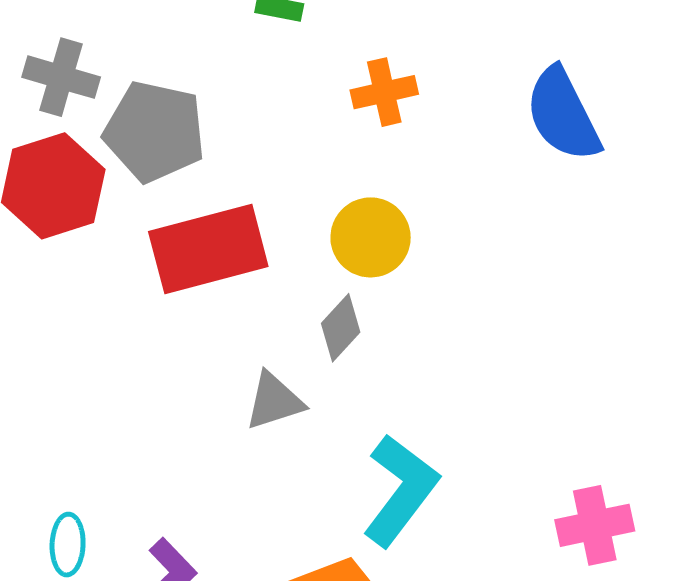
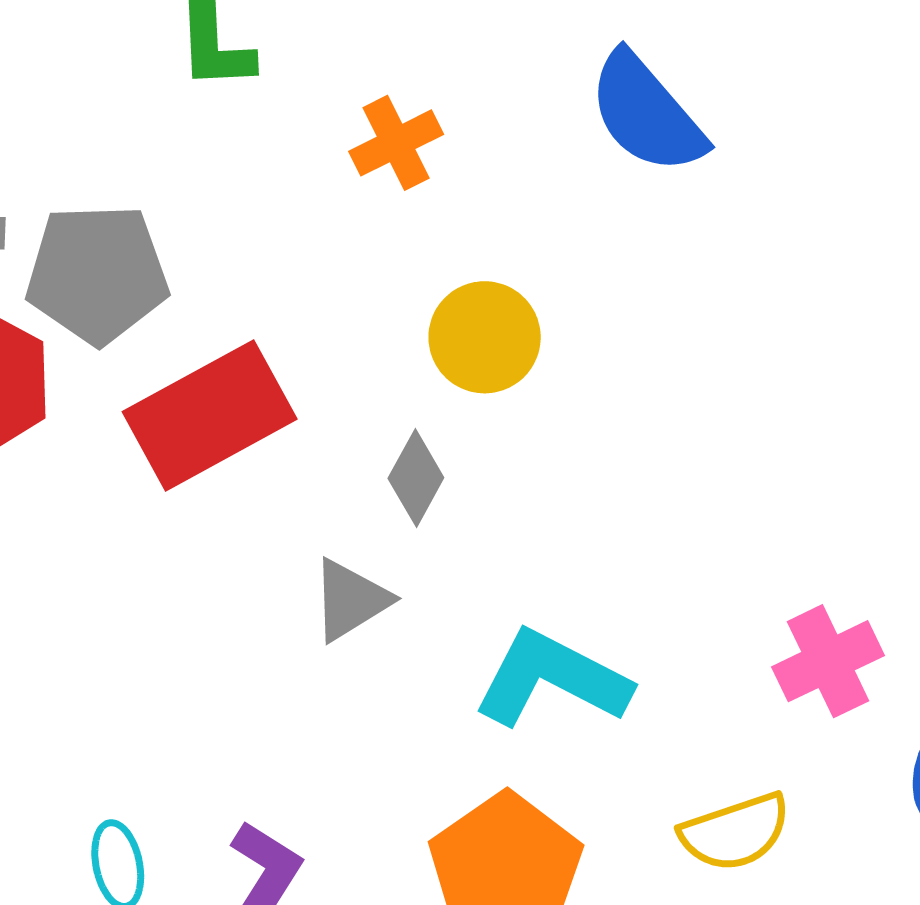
yellow circle: (371, 237) -> (485, 337), moved
cyan L-shape: (400, 490) -> (552, 679), turned -86

